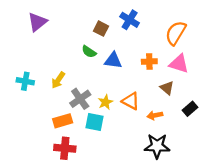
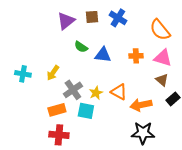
purple triangle: (37, 22) -> (66, 21), moved
brown square: (101, 29) -> (92, 17), moved, turned -32
orange semicircle: (176, 33) -> (160, 30), turned -70
brown triangle: (167, 88) -> (162, 80), moved
orange arrow: (155, 115) -> (141, 105), size x1.5

